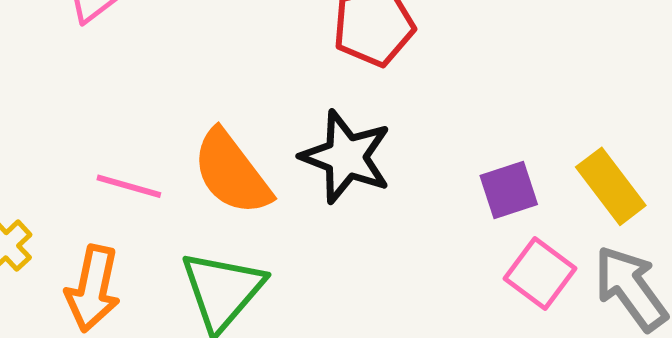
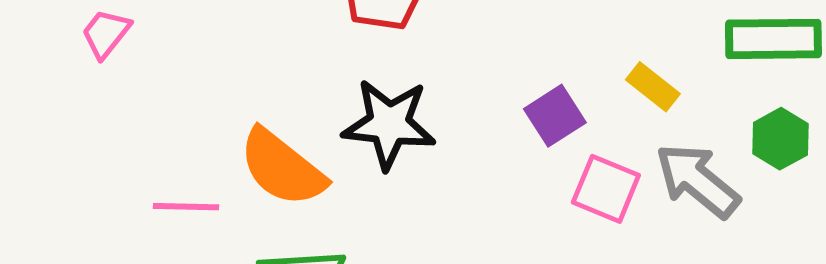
yellow rectangle: (611, 186) -> (653, 87), size x0.7

